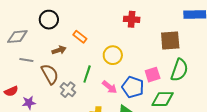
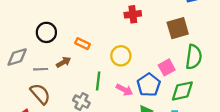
gray line: (26, 60) -> (41, 69), moved
brown semicircle: (50, 74) -> (40, 94), moved
blue pentagon: (133, 87) -> (149, 85), turned 30

